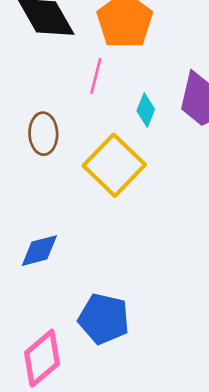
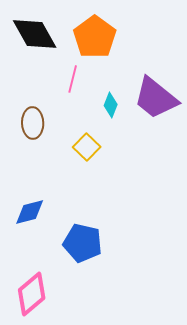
yellow square: (114, 165) -> (87, 147), size x0.6
blue pentagon: (104, 319) -> (83, 243), moved

